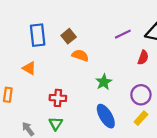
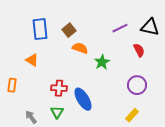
red semicircle: (143, 58) -> (139, 50), turned -48
green star: (104, 82) -> (102, 62), moved
blue ellipse: (106, 116) -> (83, 99), moved
yellow rectangle: (141, 118) -> (132, 115), moved

